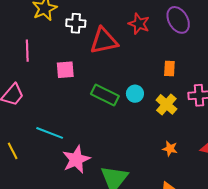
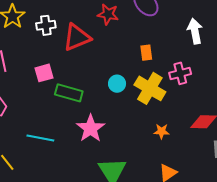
green rectangle: (105, 95) -> (69, 93), moved
yellow cross: (166, 104) -> (150, 88), size x1.4
pink star: (76, 159) -> (91, 128), moved

